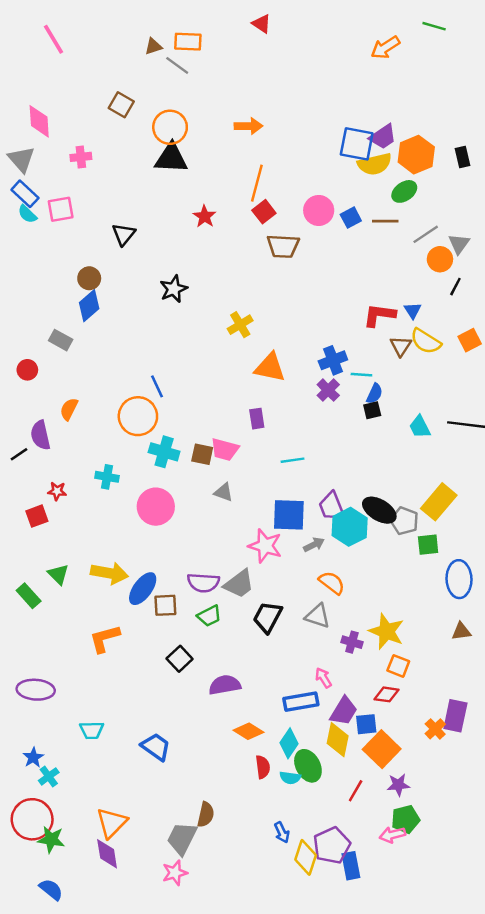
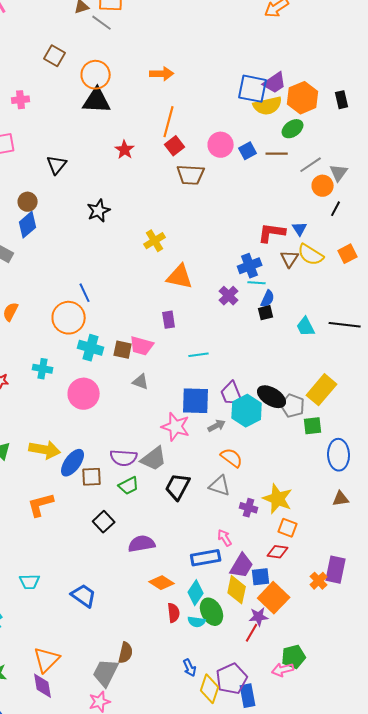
blue cross: (333, 360) -> (250, 266), moved
purple star: (398, 785) -> (259, 617), moved

